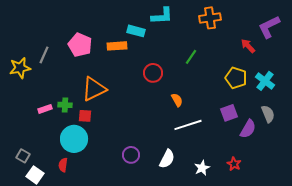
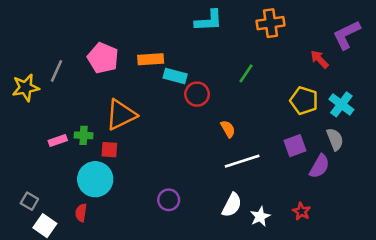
cyan rectangle: (136, 31) -> (175, 76), moved
gray semicircle: (268, 114) -> (335, 139), moved
white semicircle: (167, 159) -> (232, 205), moved

